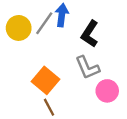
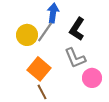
gray line: (44, 23) -> (45, 32), moved
yellow circle: (19, 28) -> (27, 35), moved

